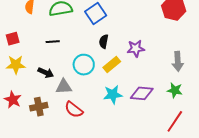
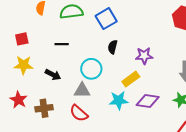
yellow rectangle: (112, 64) -> (131, 79), moved
gray triangle: (64, 87) -> (82, 90), moved

